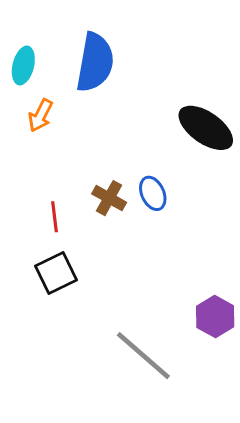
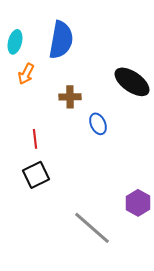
brown cross: (109, 198) -> (70, 97), moved, turned -30

